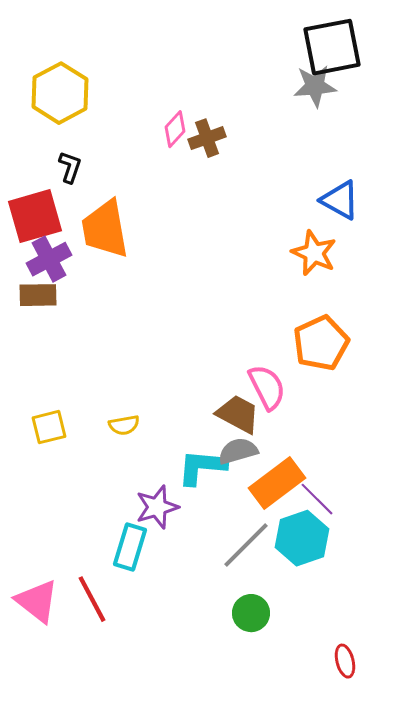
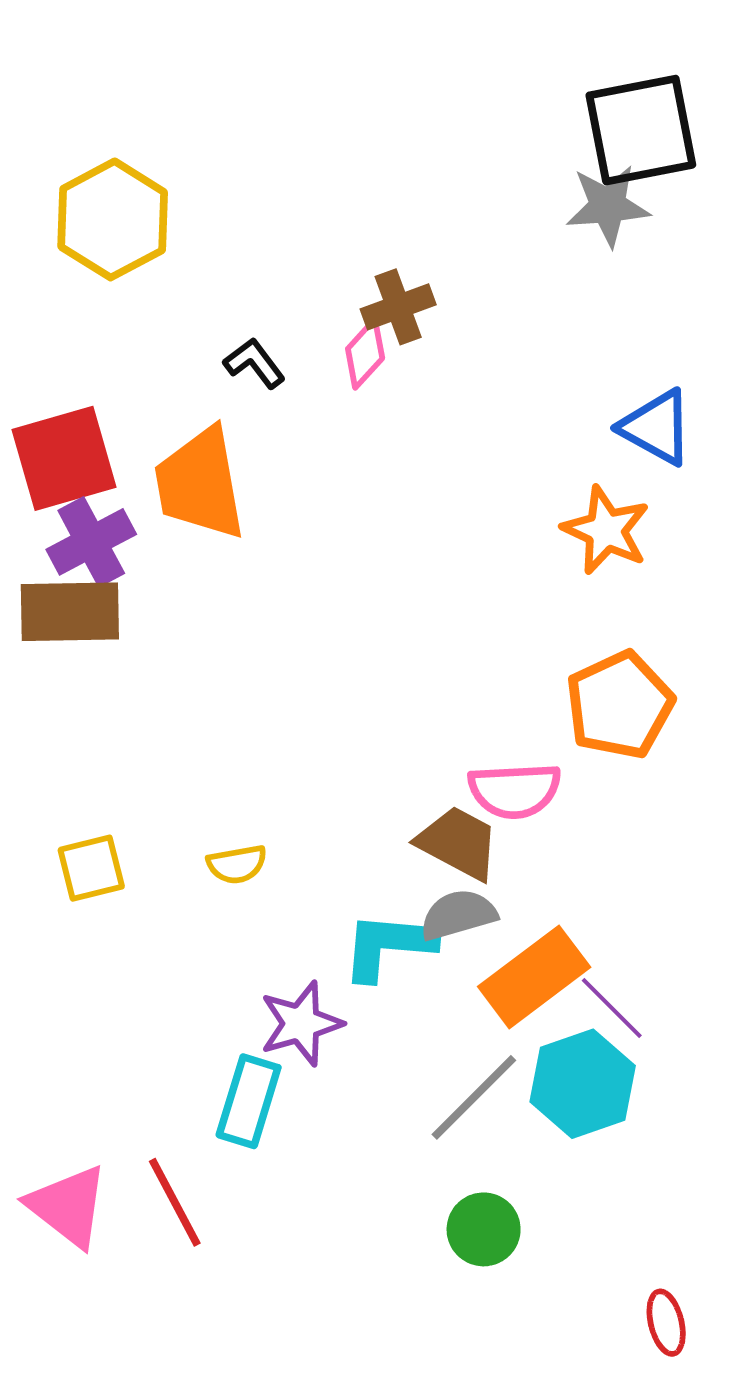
pink diamond: (175, 129) -> (365, 353), moved
black L-shape: (70, 167) -> (254, 363), moved, turned -56
brown rectangle: (38, 295) -> (70, 612), size x1.4
pink semicircle: (267, 387) -> (515, 790), turned 114

